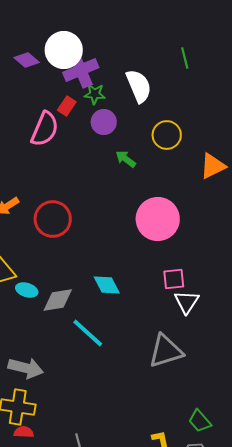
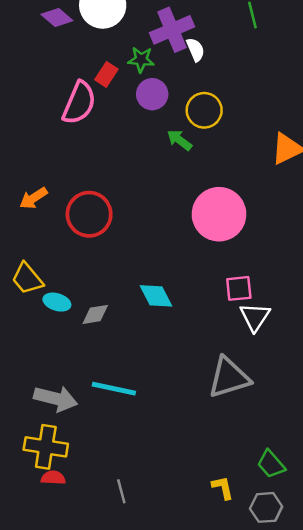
purple cross: (81, 70) -> (172, 30), moved
white semicircle: (139, 86) -> (195, 50), size x0.6
yellow circle: (167, 135) -> (204, 110), moved
gray diamond: (58, 300) -> (95, 314), size x0.7
cyan line: (88, 333) -> (114, 389), moved, turned -30

